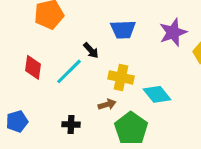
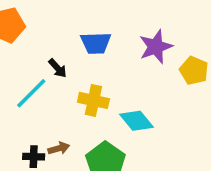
brown arrow: (107, 104) -> (59, 148), moved

